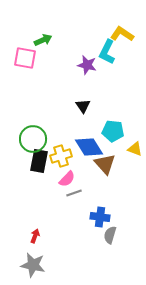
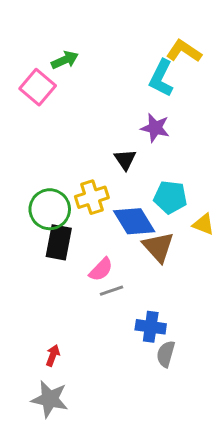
pink square: (25, 58) -> (38, 87), turned 30
purple star: (87, 65) -> (155, 128), moved
yellow cross: (61, 156) -> (92, 197), moved

